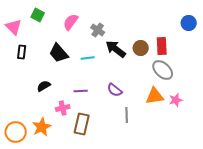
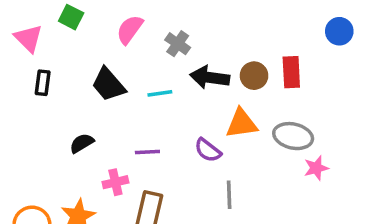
black arrow: (116, 49) -> (210, 77), turned -30
gray ellipse: (163, 70) -> (293, 136), moved, turned -30
orange triangle: (155, 96) -> (242, 124), moved

